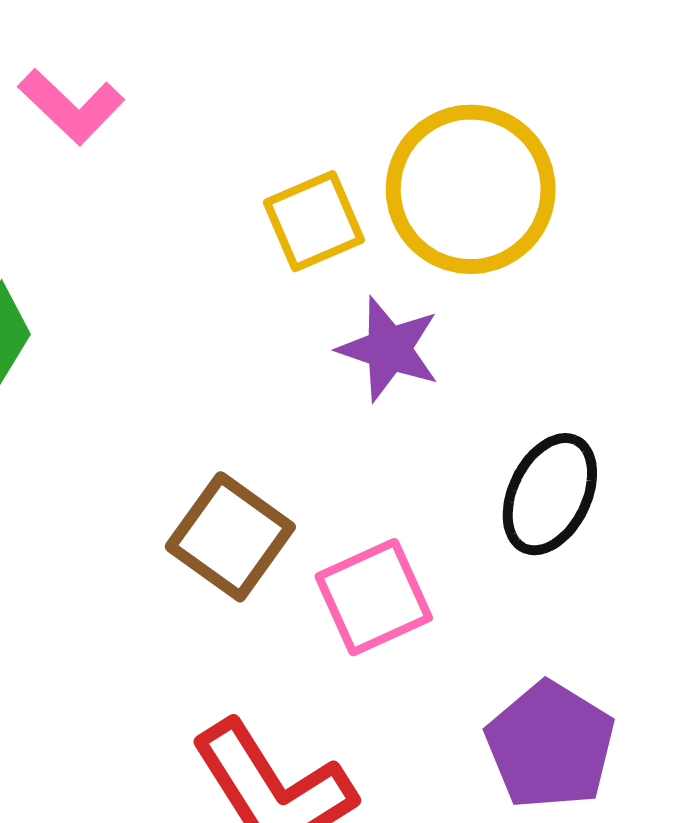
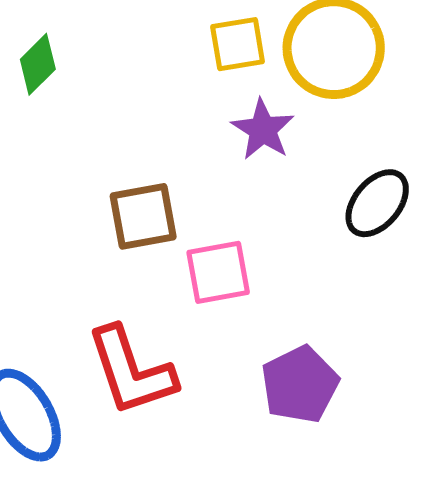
black ellipse: (550, 494) -> (377, 203), moved
brown square: (230, 537) -> (143, 216), turned 30

